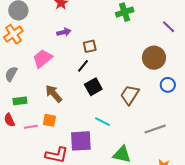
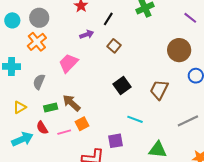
brown square: (90, 46) -> (114, 46), turned -32
black line: (83, 66) -> (108, 19), moved
brown arrow: (54, 94) -> (71, 103), moved
orange square: (49, 120) -> (82, 124), turned -32
purple square: (81, 141) -> (115, 141), size x0.7

